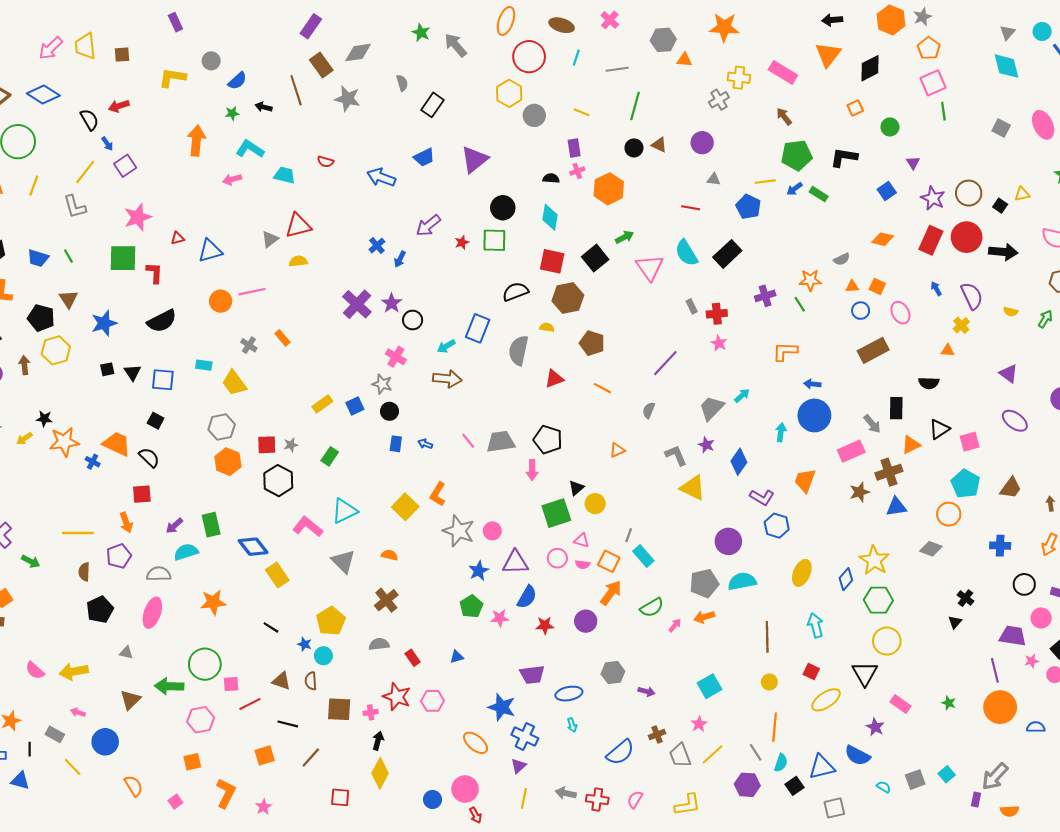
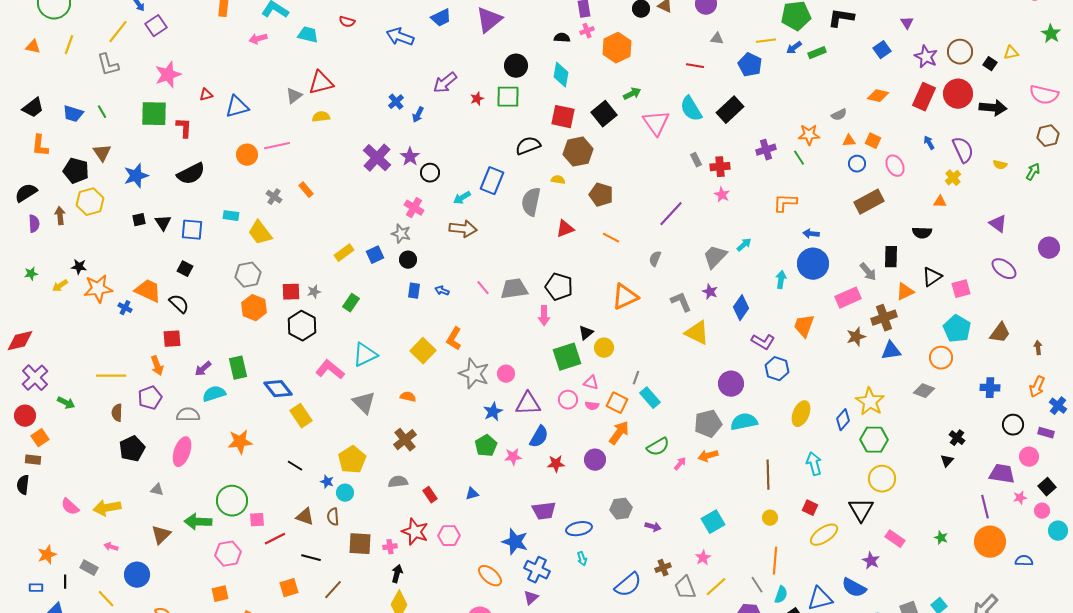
green rectangle: (819, 194) -> (817, 53), turned -54
orange triangle: (617, 450) -> (625, 297), size x1.8

